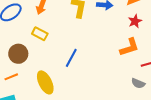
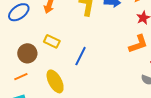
yellow rectangle: (40, 34) -> (52, 41), moved

